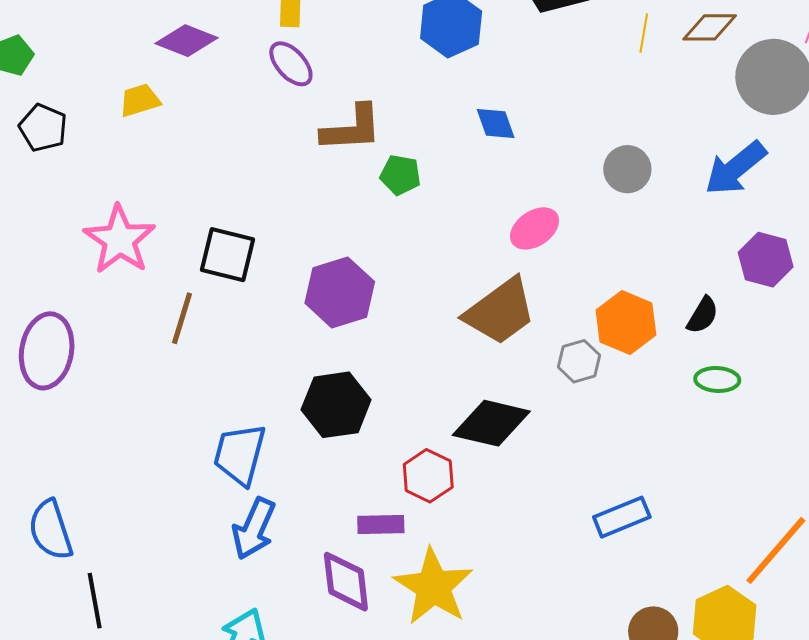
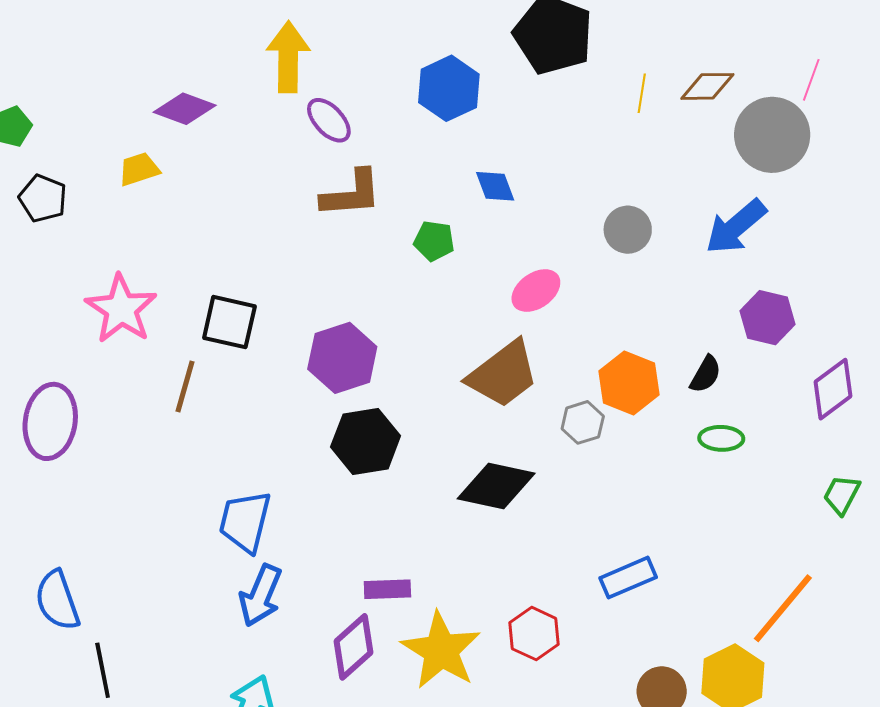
purple ellipse: (291, 64) -> (329, 120), moved
green pentagon: (400, 175) -> (434, 241), moved
black hexagon: (336, 405) -> (366, 441), moved
red hexagon: (428, 476) -> (534, 634), moved
purple diamond: (346, 582) -> (354, 647), turned 56

